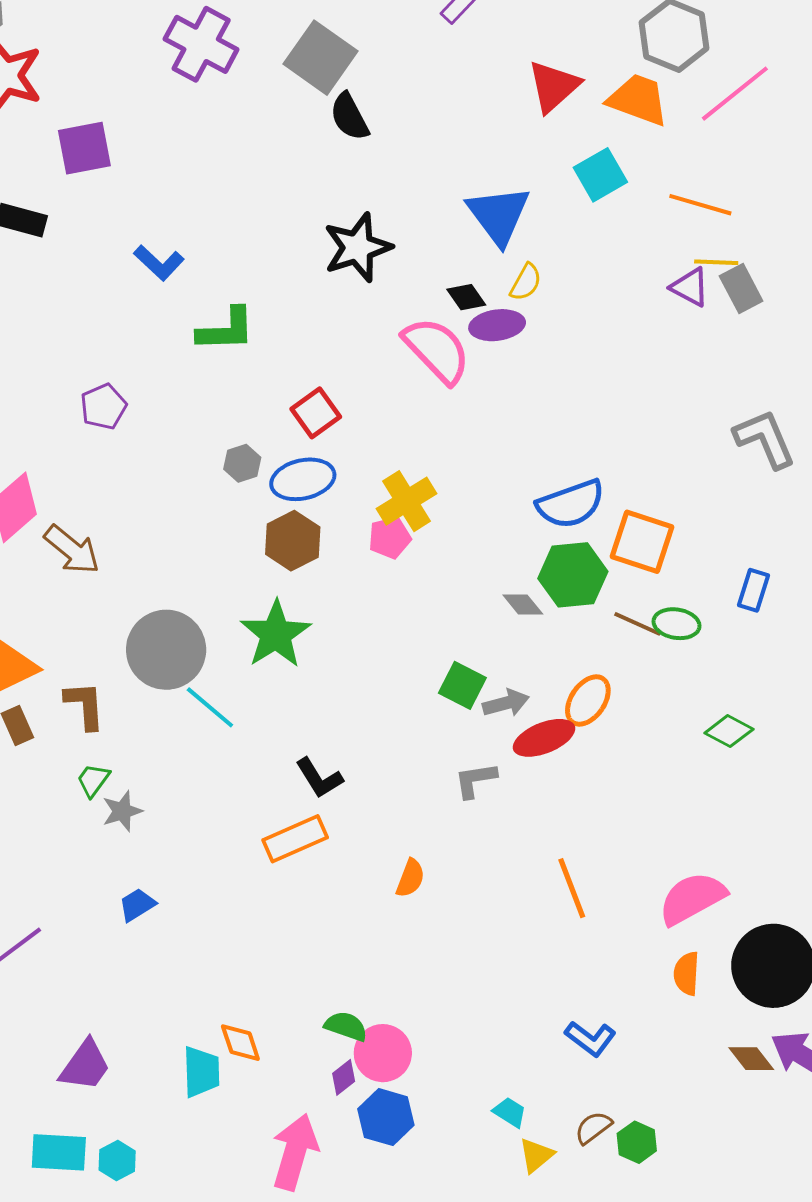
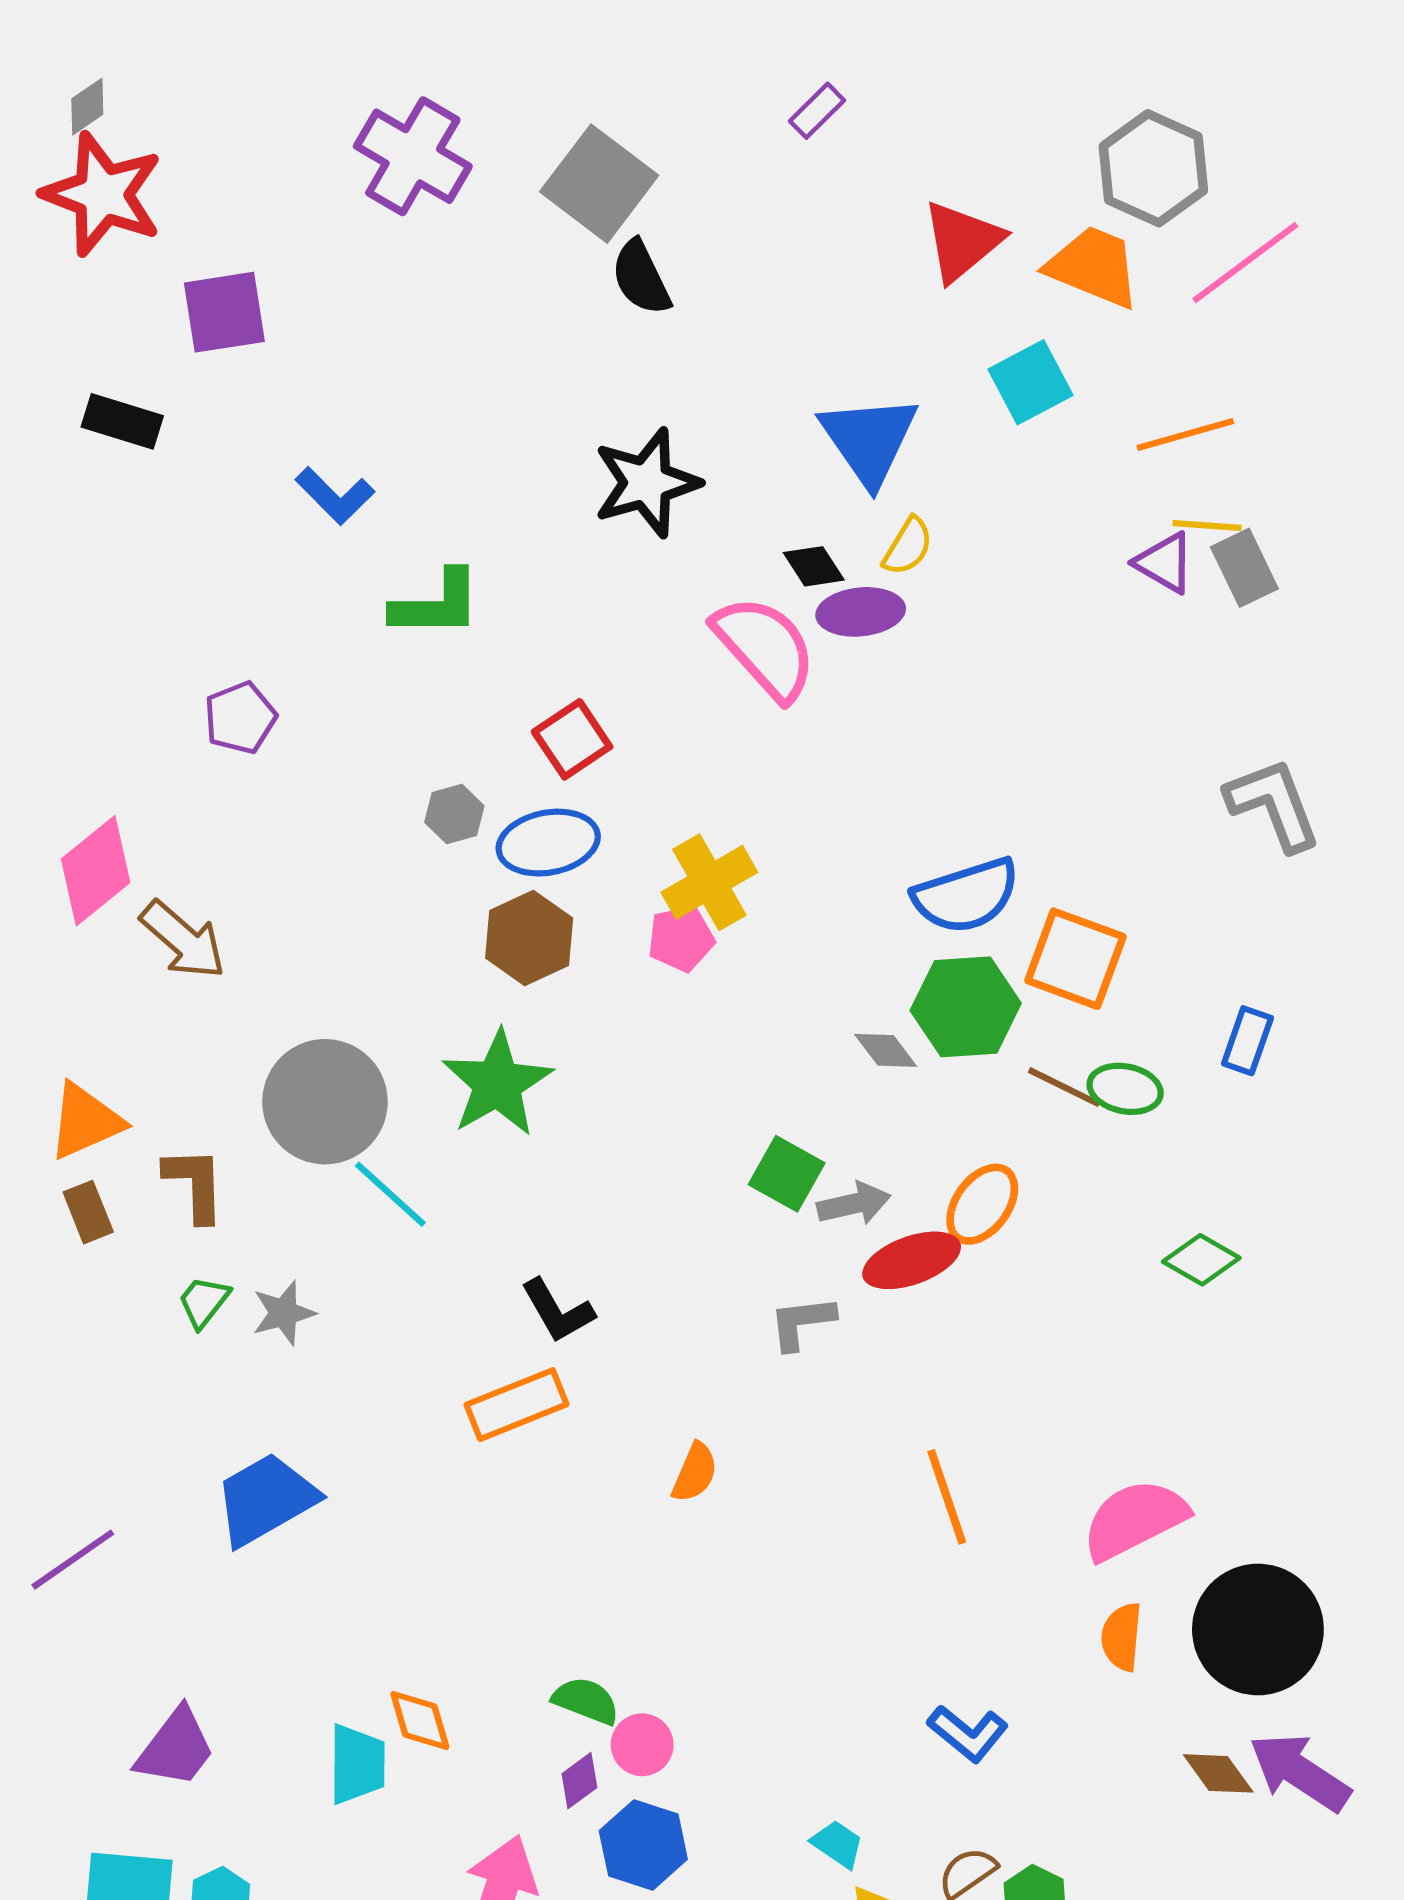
orange line: (700, 205) -> (1185, 435), turned -34
gray star: (122, 811) -> (284, 1313), moved
blue trapezoid: (137, 905) -> (266, 1499), size x1.8
pink circle: (383, 1053) -> (642, 1745), size x0.7

